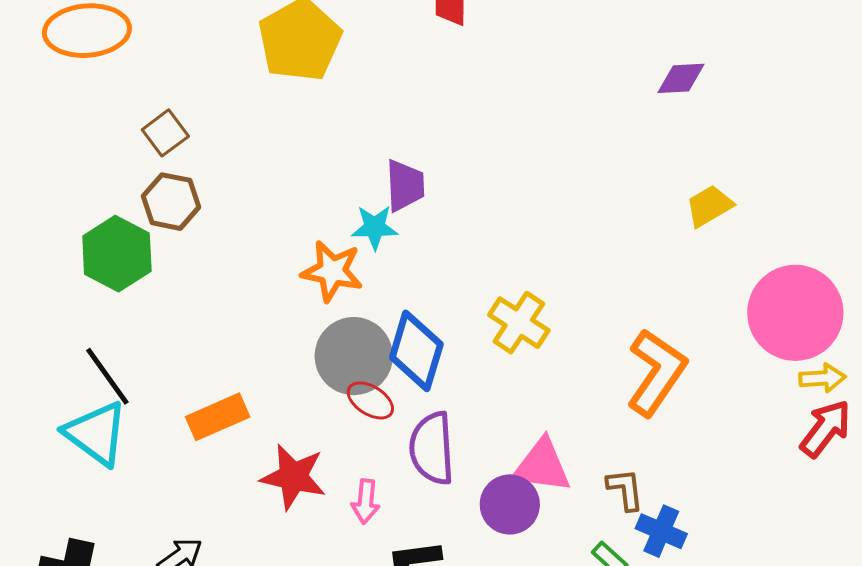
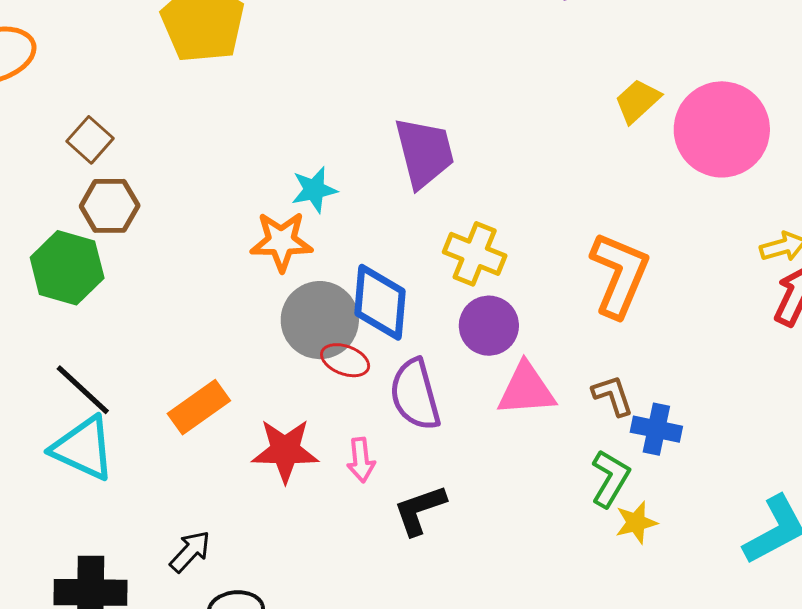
purple trapezoid: (405, 185) -> (424, 152), moved, size x1.4
pink circle: (795, 313) -> (722, 129), moved
purple circle: (510, 504) -> (489, 326), moved

